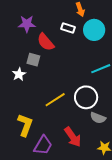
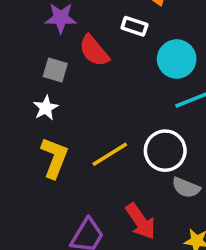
cyan circle: (94, 30) -> (177, 59), moved
gray square: (33, 60) -> (55, 70), moved
yellow L-shape: (25, 125) -> (54, 158), moved

